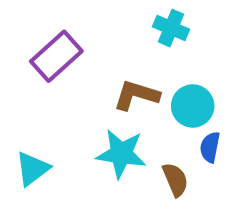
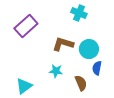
cyan star: (121, 154) -> (56, 71), size x0.6
cyan triangle: (32, 169) -> (24, 86), moved

